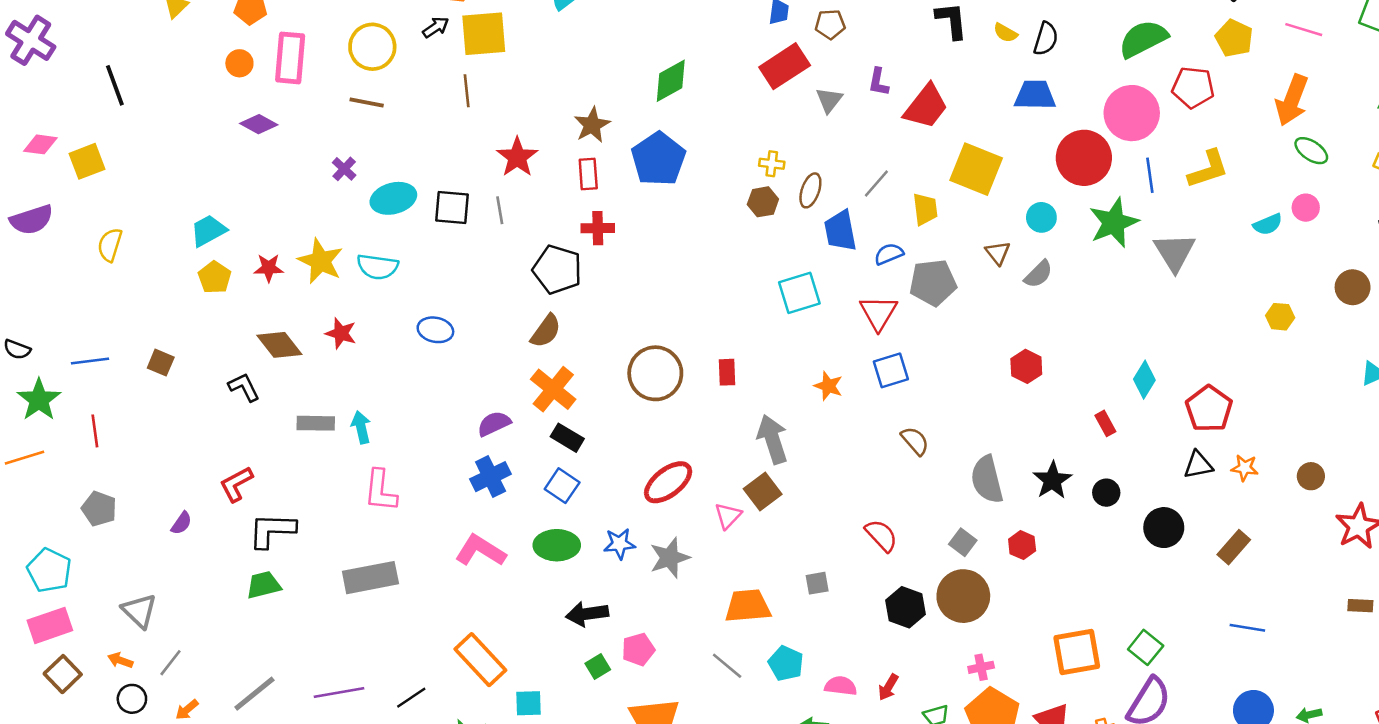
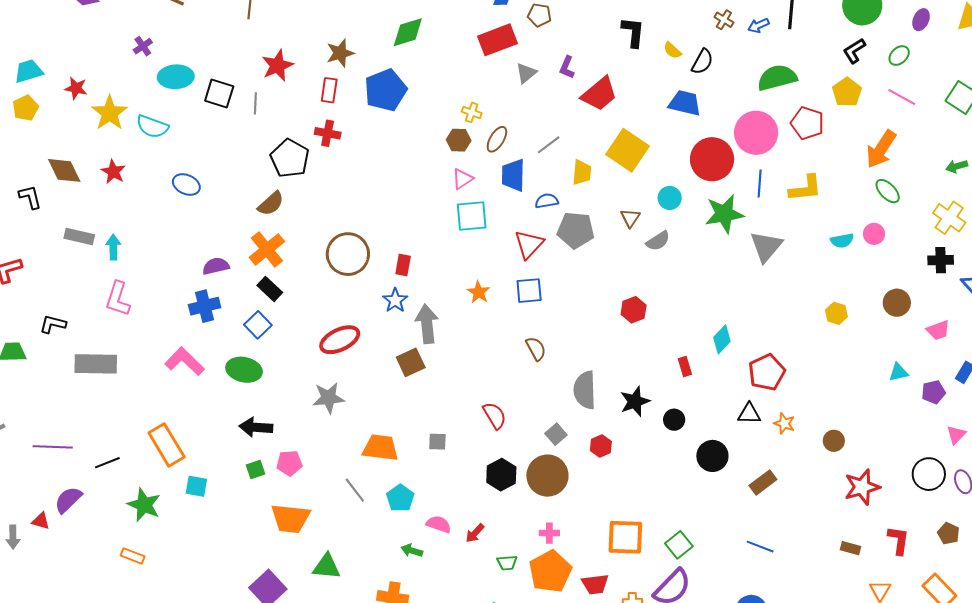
red star: (269, 268) -> (76, 88), moved
pink triangle: (728, 516) -> (463, 179), moved
black L-shape: (272, 530) -> (53, 324), moved, size x0.7
blue star: (619, 544) -> (395, 300), moved, turned 30

